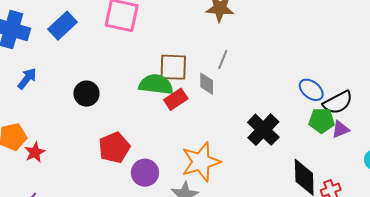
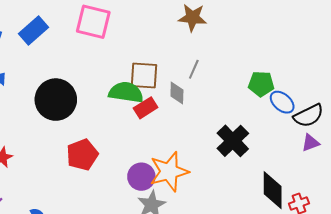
black circle: (86, 94) -> (56, 100), size x1.6
green pentagon: (322, 120) -> (261, 84), moved
purple circle: (145, 173) -> (141, 177), moved

